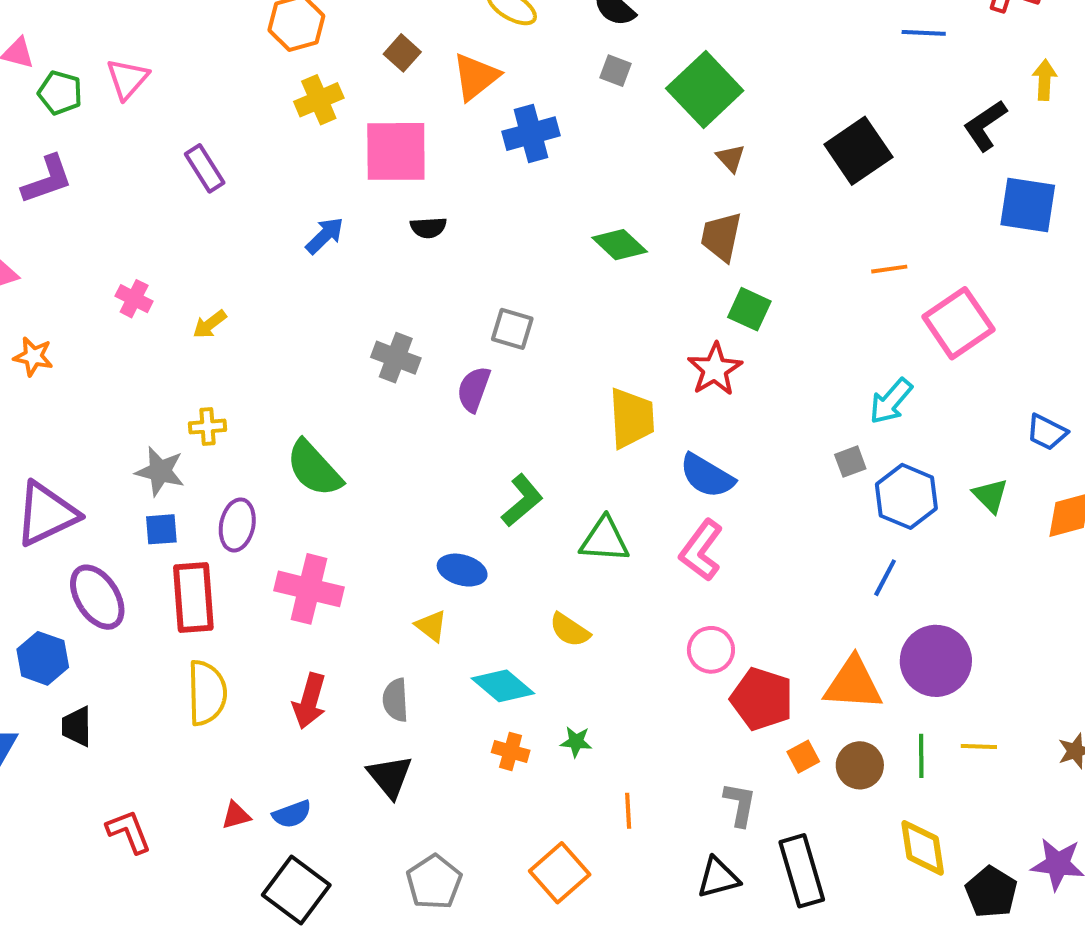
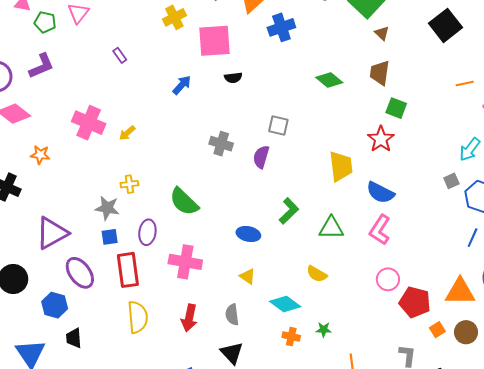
purple rectangle: (205, 168) -> (120, 55), size x0.7
pink cross: (134, 299) -> (89, 123), size x1.8
blue ellipse: (462, 570) -> (248, 234), moved

